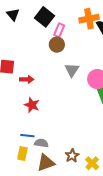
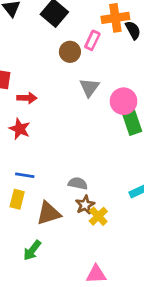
pink rectangle: (59, 30) -> (92, 40), moved
red star: (32, 105) -> (20, 129), moved
gray semicircle: (41, 143) -> (78, 183), moved
yellow cross: (92, 163) -> (98, 216), moved

